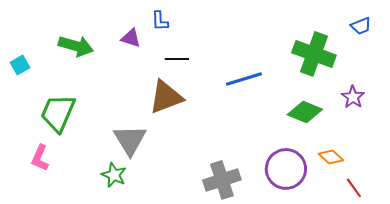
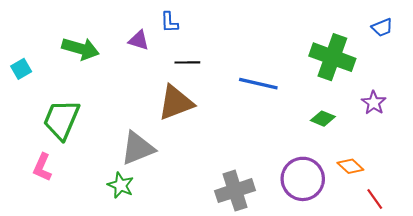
blue line: (244, 79) -> (258, 84), turned 30
green diamond: (305, 112) -> (323, 119), size x0.7
gray triangle: (130, 140) -> (138, 148), turned 39

